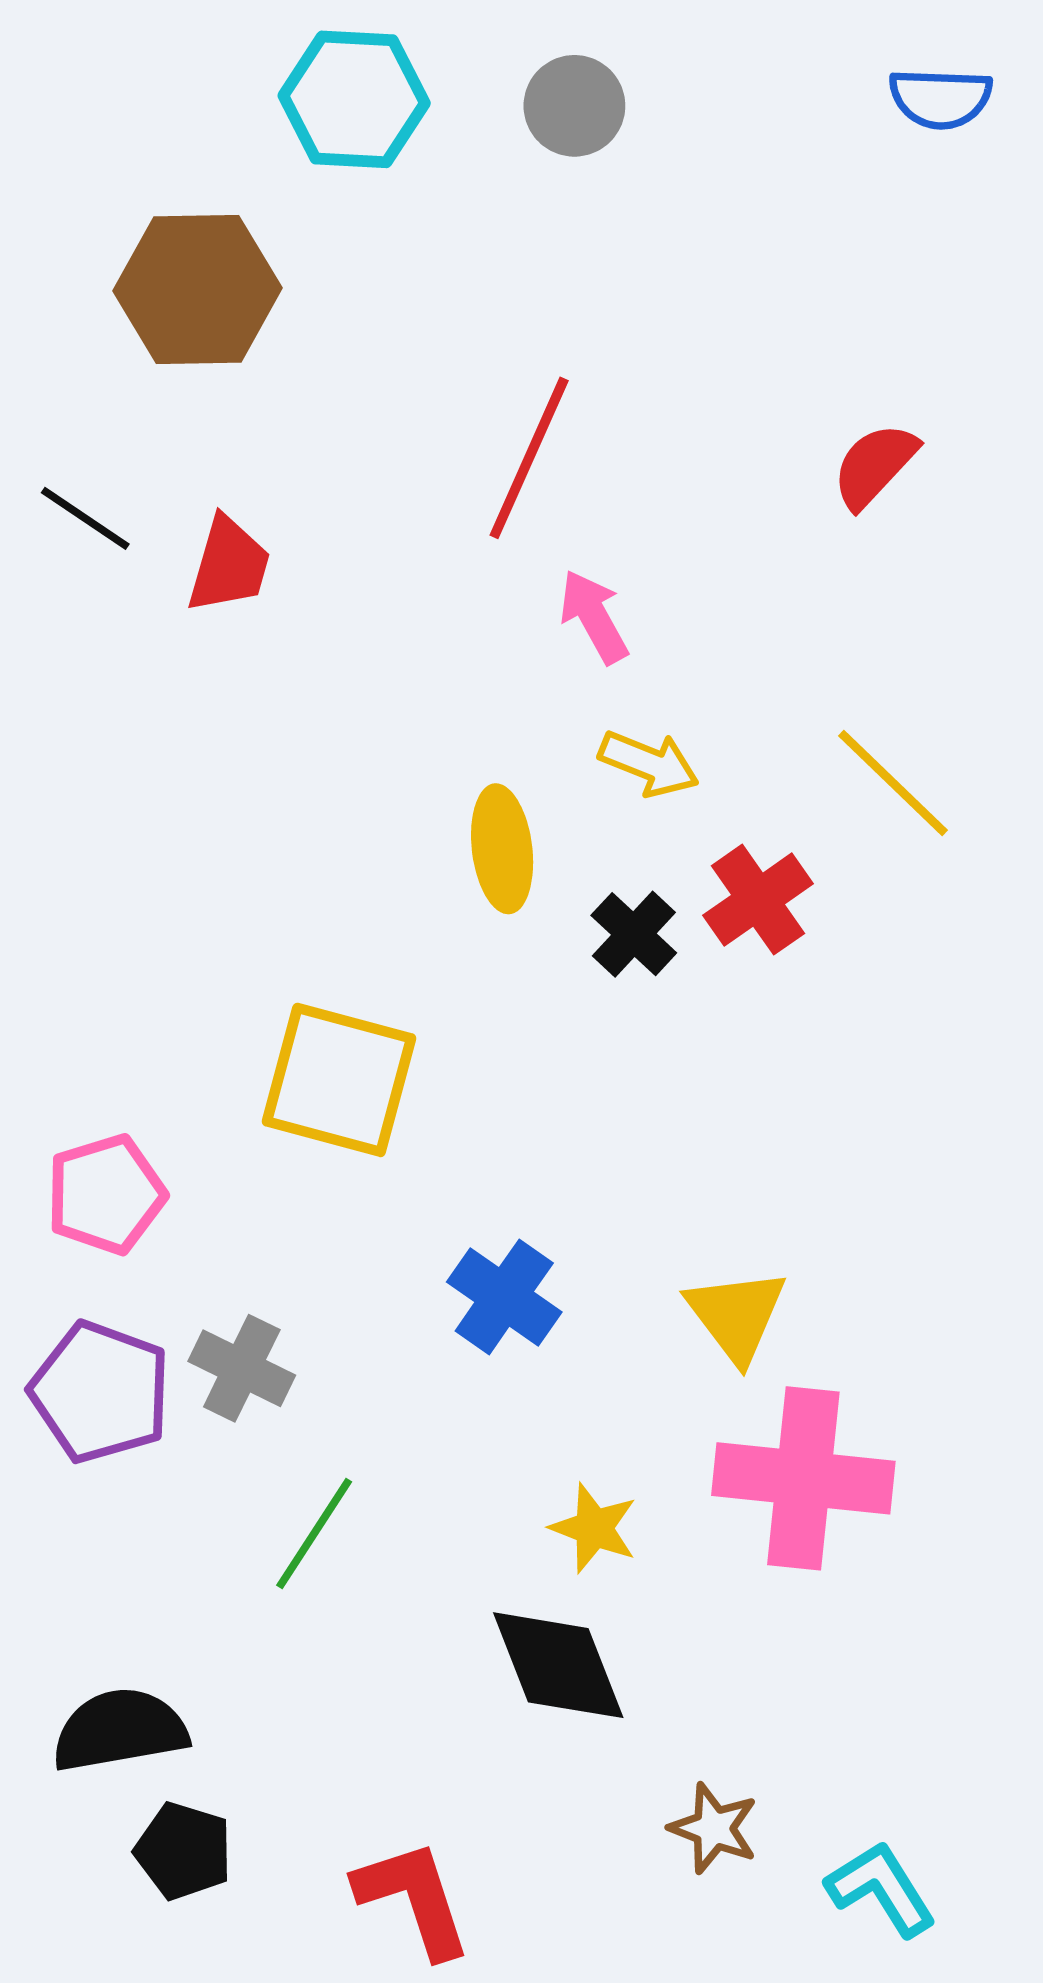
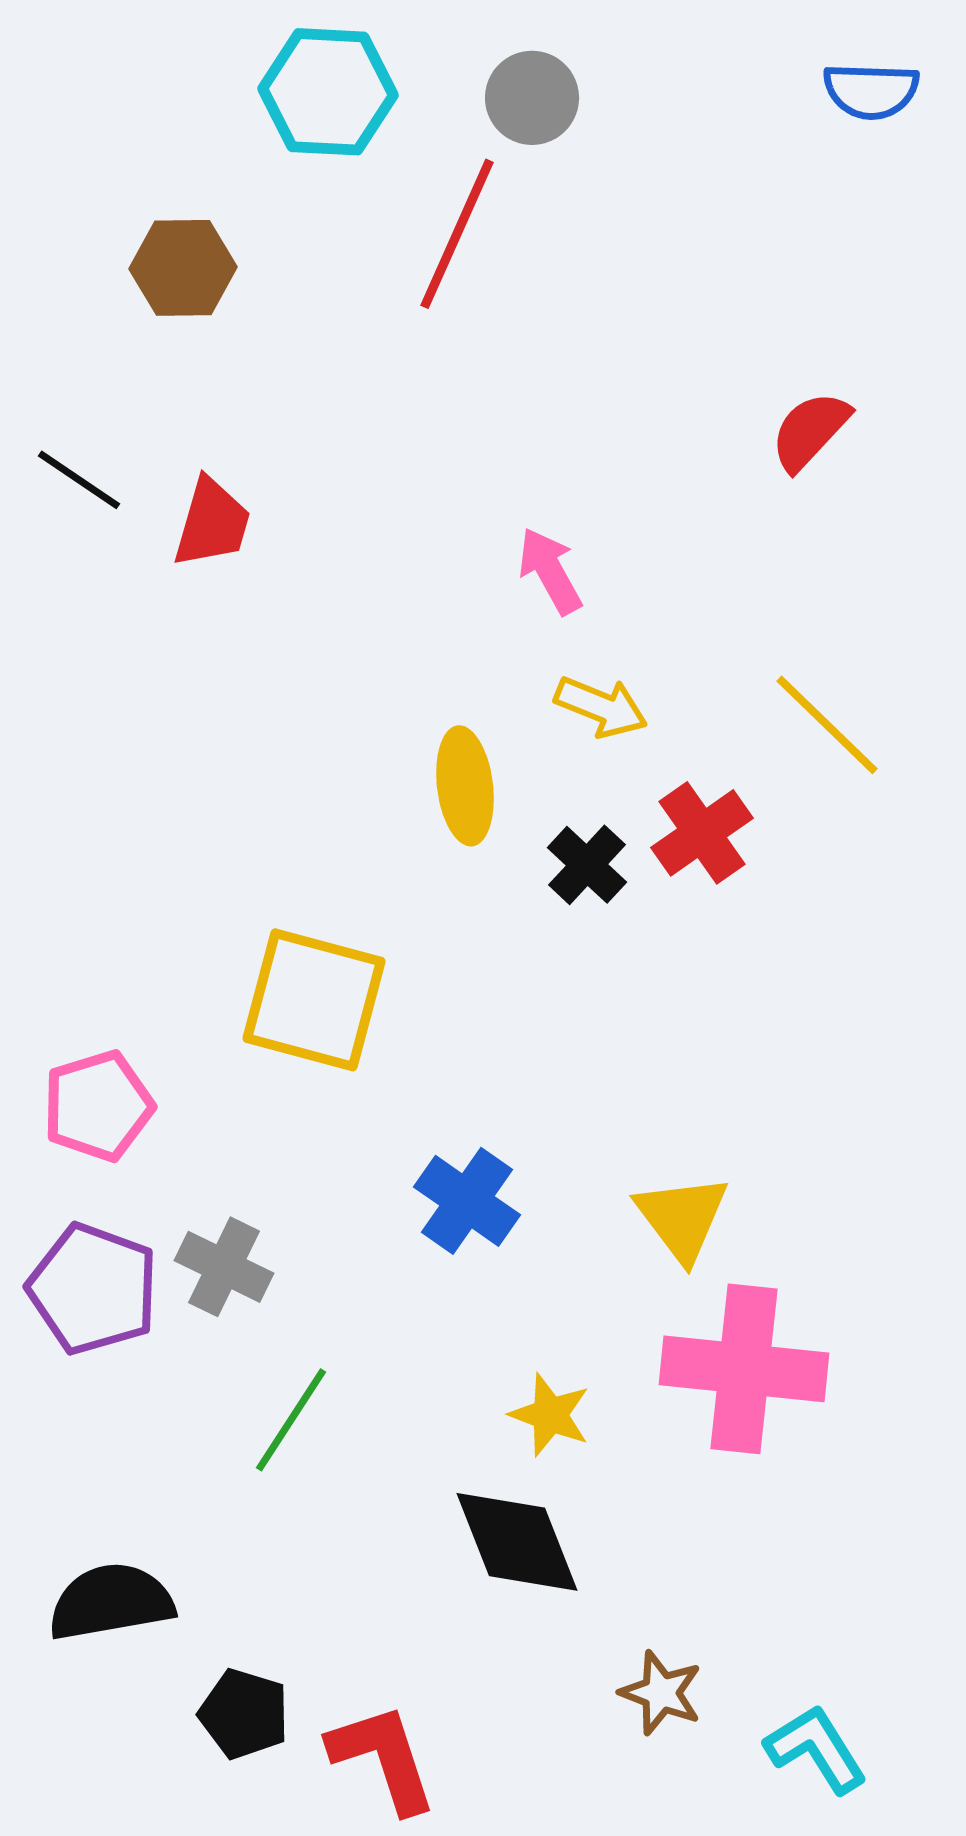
brown hexagon: (198, 289) -> (183, 268), size x0.7
red line: (529, 458) -> (457, 234), moved
black pentagon: (183, 1851) -> (244, 1714), moved

